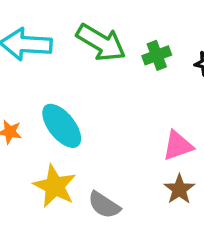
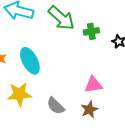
yellow star: (55, 186) -> (19, 94), turned 30
gray semicircle: (104, 205) -> (56, 106), moved

